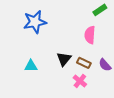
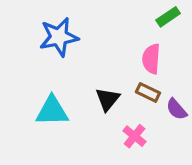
brown rectangle: (84, 63) -> (148, 92), moved
cyan triangle: (31, 66) -> (52, 111), size x1.5

